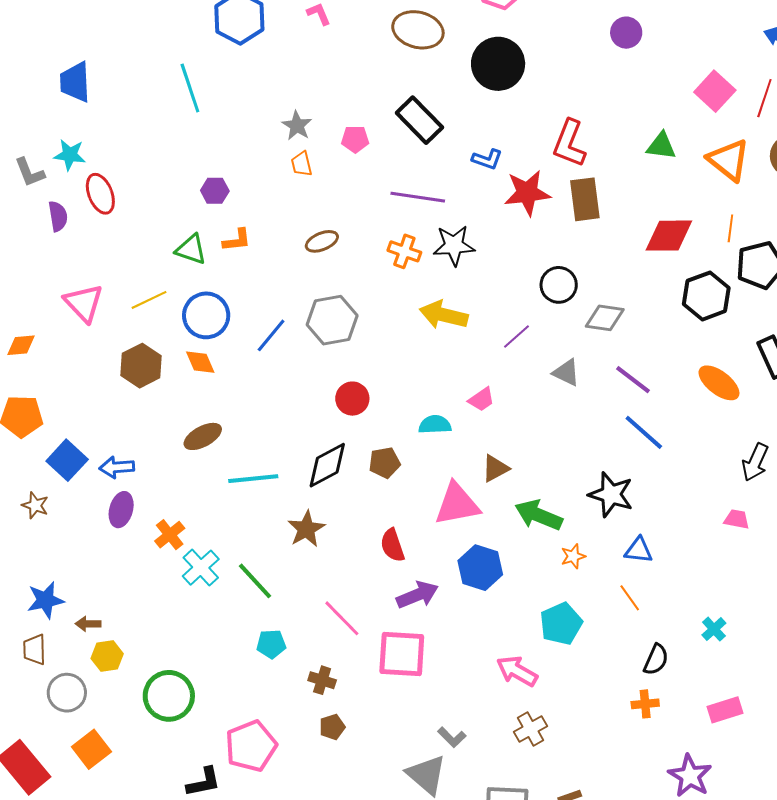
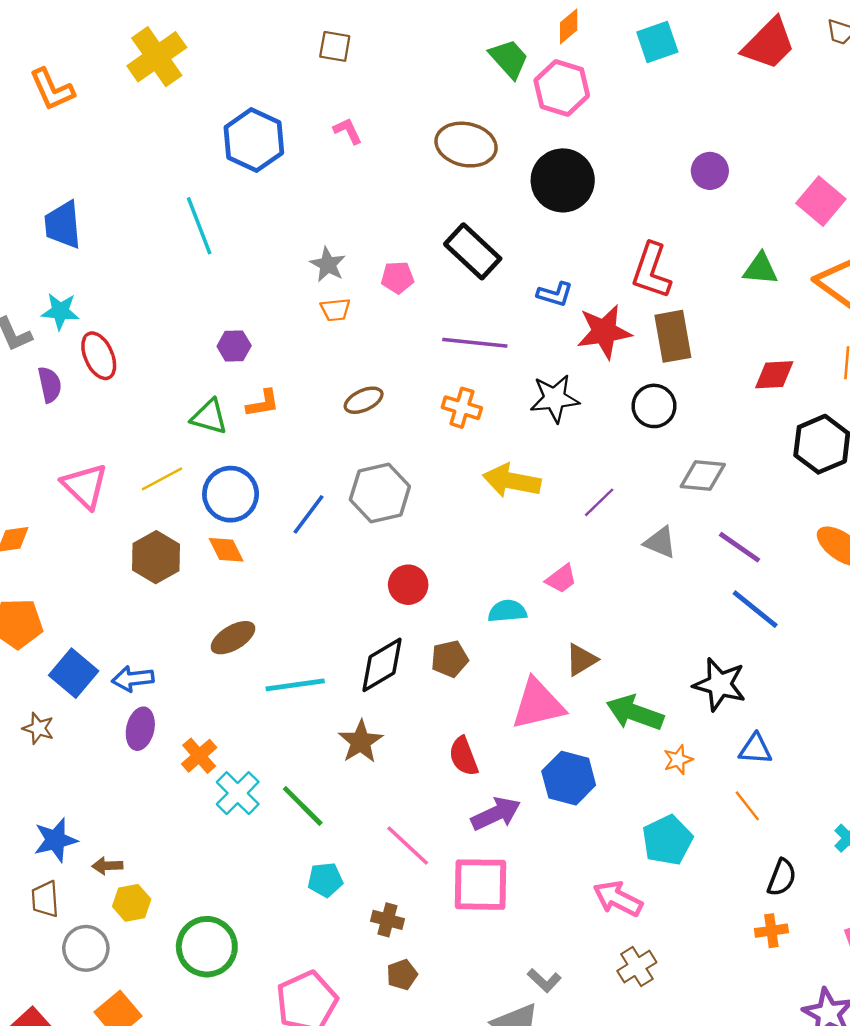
purple circle: (626, 33) -> (710, 171), moved
orange trapezoid: (302, 164) -> (335, 310), turned -80
red diamond: (669, 236) -> (774, 375), size x0.7
black star: (454, 245) -> (555, 398), moved
black circle: (559, 285) -> (654, 406), moved

